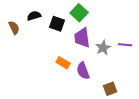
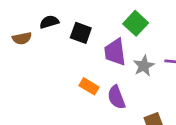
green square: (79, 13) -> (136, 23), moved
brown semicircle: (14, 28) -> (22, 38), turned 104

